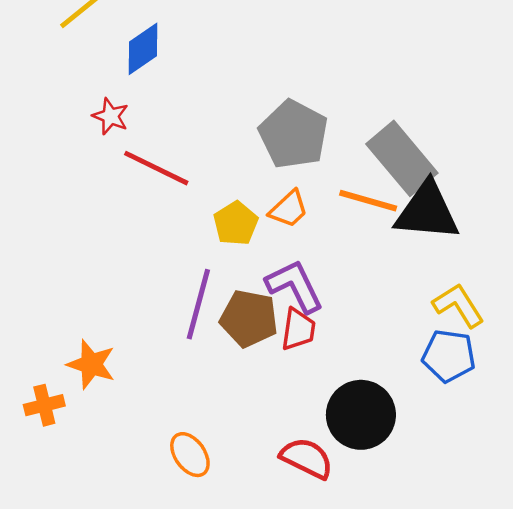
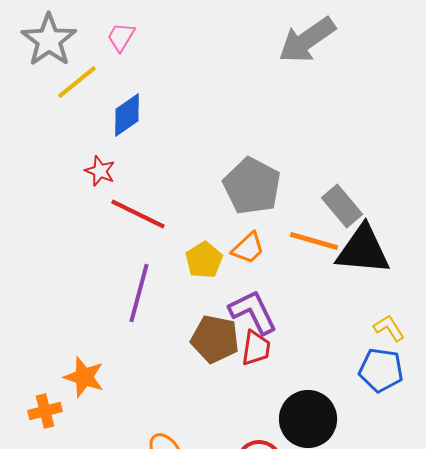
gray rectangle: (402, 158) -> (342, 206), size x0.7
purple line: (198, 304) -> (139, 293), moved
yellow L-shape: (458, 305) -> (389, 328), size x0.7

